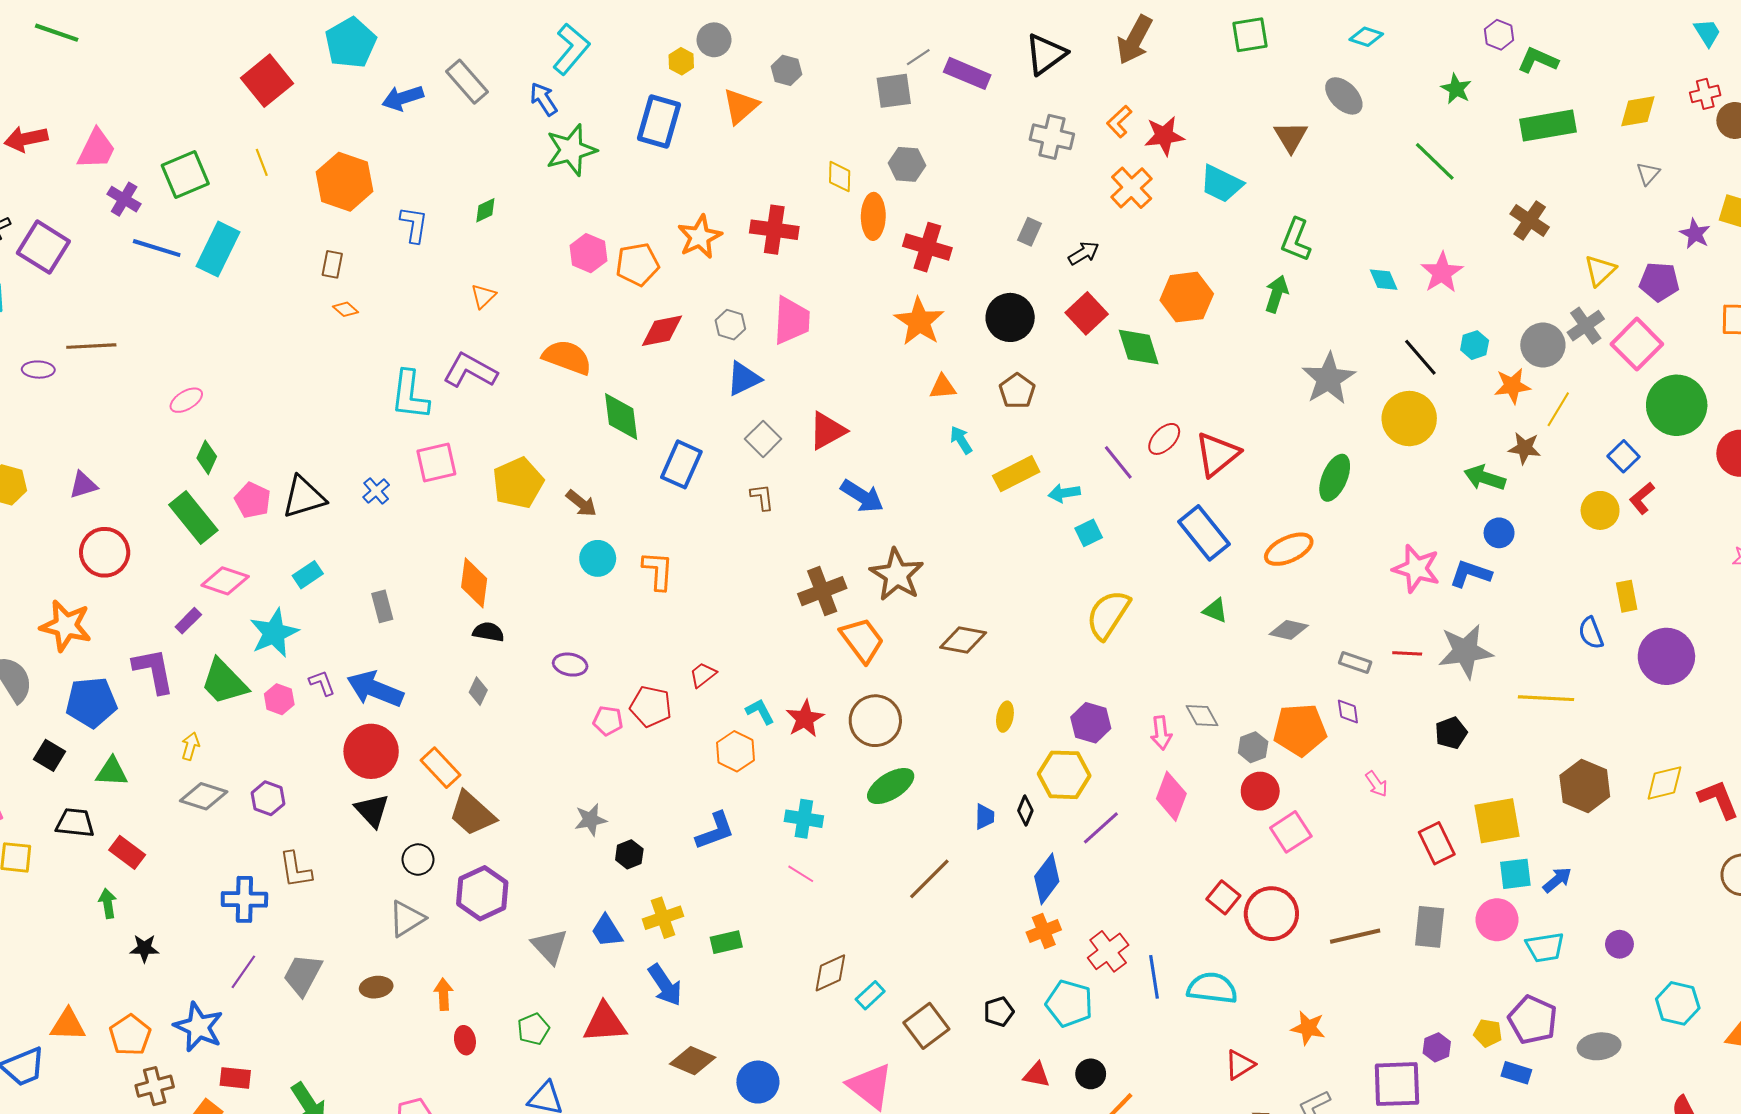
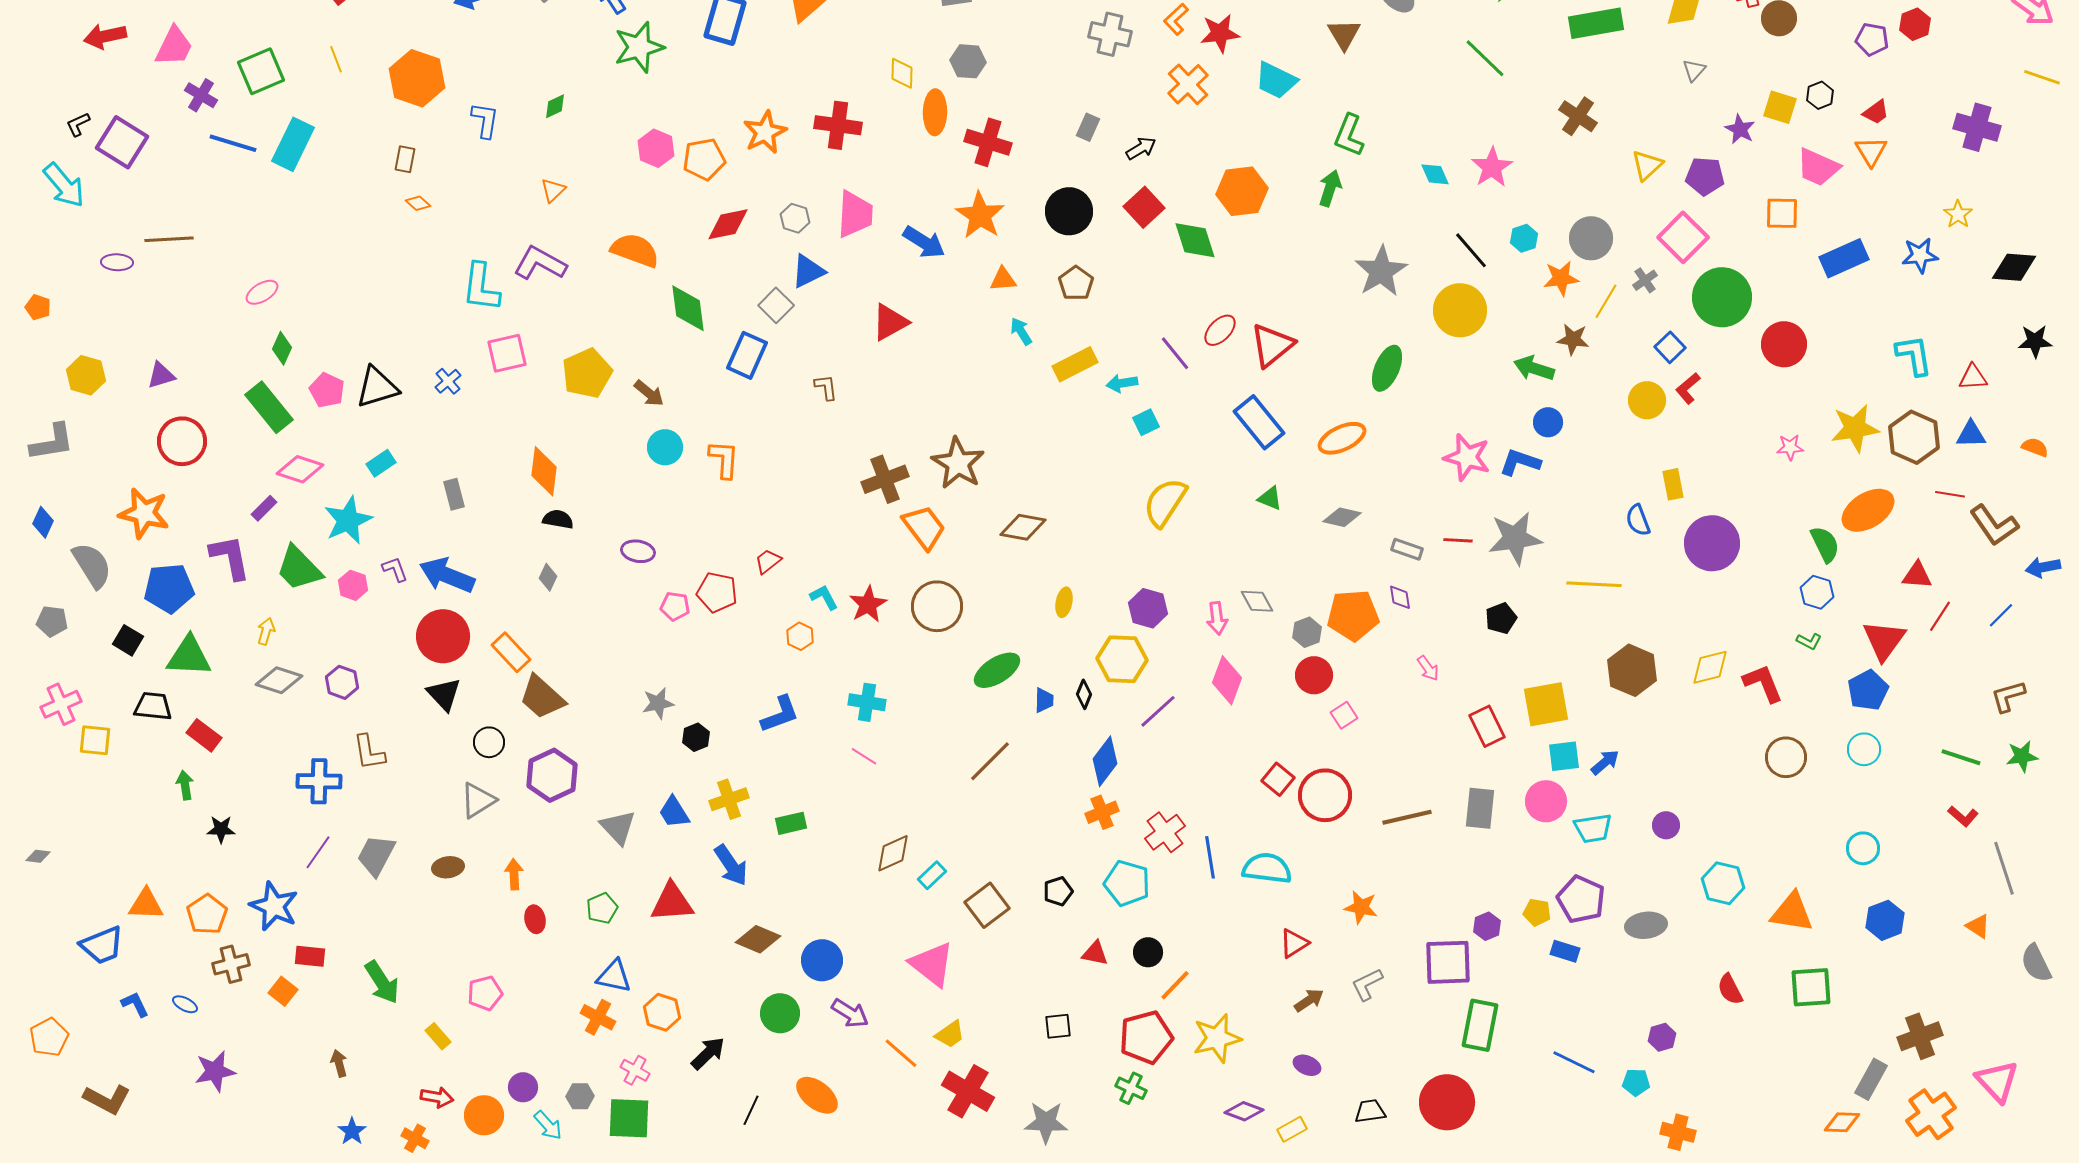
gray cross: (1586, 326) -> (1645, 280), moved, size x0.7
gray square: (763, 439) -> (776, 305), moved
blue arrow: (862, 496) -> (924, 242), moved
orange hexagon: (735, 751) -> (800, 636), size x0.7
green triangle: (112, 772) -> (189, 656), size x1.4
green ellipse: (891, 786) -> (997, 670), moved
pink square: (1291, 832) -> (1344, 715), size x0.7

